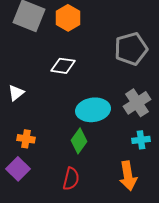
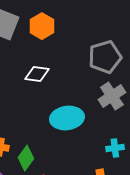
gray cross: (137, 103) -> (112, 96), moved
green diamond: (79, 141) -> (26, 158), moved

